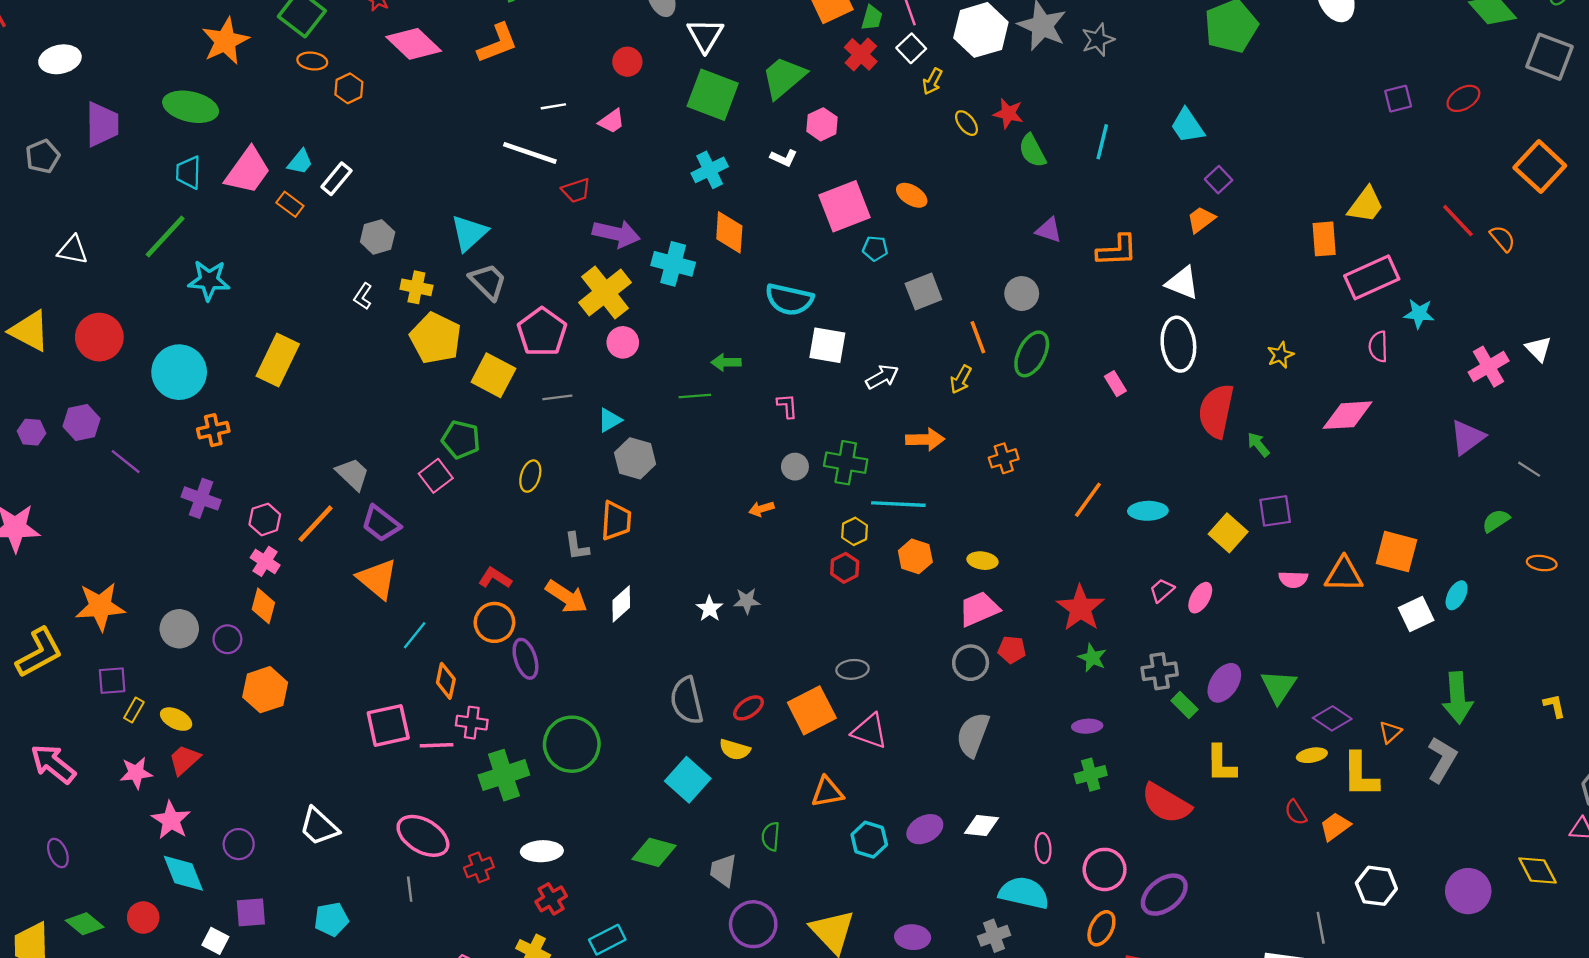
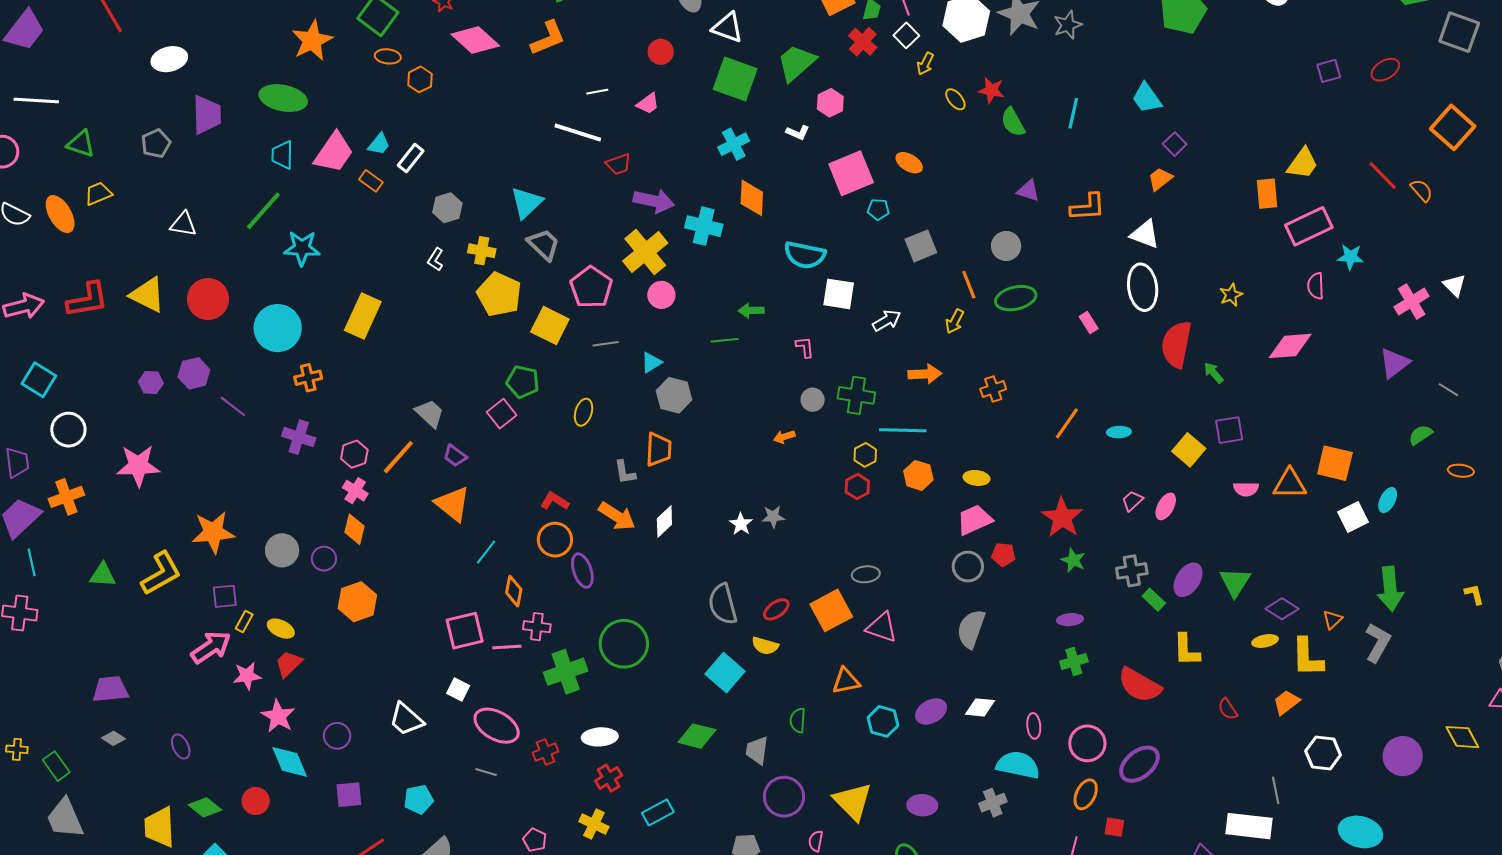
white triangle: (705, 35) -> (728, 28), turned -40
green ellipse: (1032, 354) -> (1016, 298), turned 51
cyan ellipse: (1148, 511) -> (1119, 432), size x0.7
purple trapezoid: (381, 524) -> (455, 456), size x0.7
pink arrow: (53, 764) -> (211, 647), moved, turned 108
red semicircle: (1296, 812) -> (1228, 709), moved
gray line: (410, 889) -> (486, 772), turned -65
white square: (215, 941) -> (458, 689), moved

